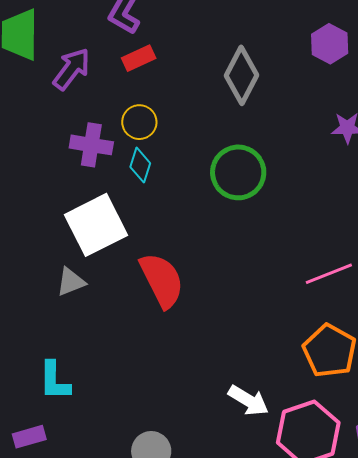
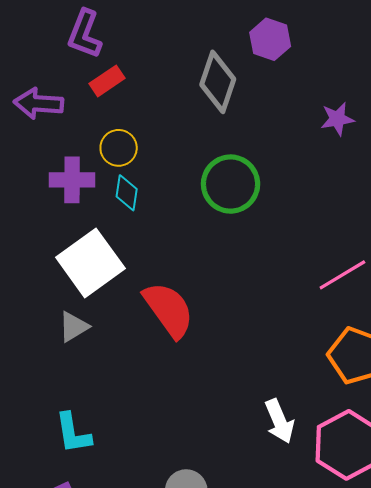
purple hexagon: (330, 44) -> (270, 39), moved
purple arrow: (72, 69) -> (39, 103), turned -114
white arrow: (248, 400) -> (279, 421), turned 45

